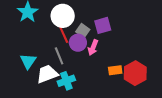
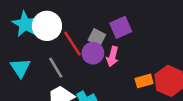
white circle: (63, 16) -> (47, 26), moved
gray line: (59, 56) -> (56, 68), moved
cyan triangle: (28, 61) -> (20, 68), moved

